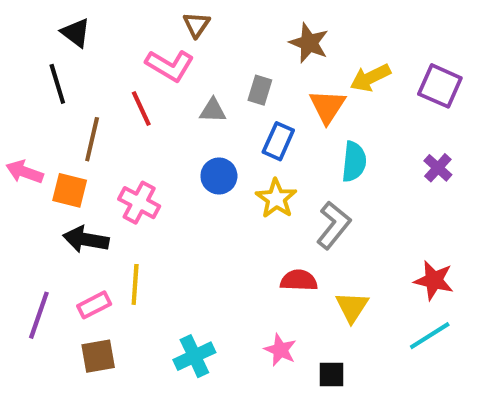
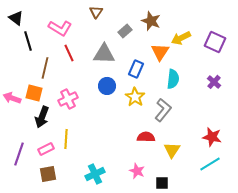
black triangle: (76, 33) -> (16, 18), moved
pink L-shape: (170, 65) -> (60, 28), moved
gray rectangle: (260, 90) -> (125, 31), moved, turned 32
gray triangle: (213, 111) -> (104, 54), size x1.6
pink arrow: (25, 172) -> (12, 98), moved
pink cross: (139, 203) -> (68, 99), turned 36
black arrow: (86, 239) -> (42, 117), turned -80

